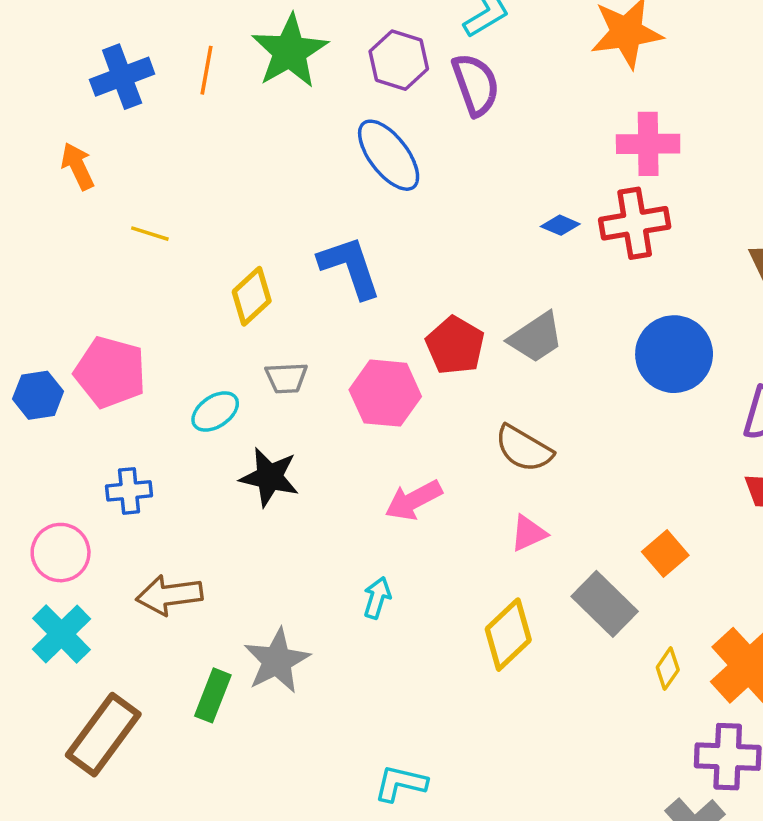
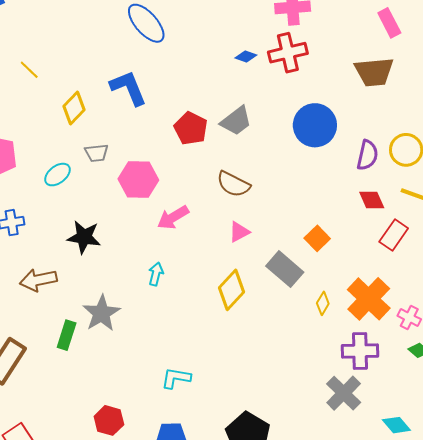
yellow line: (150, 234) -> (29, 70), moved, turned 30
pink hexagon: (385, 393) -> (138, 180), moved
black star: (269, 477) -> (84, 237), moved

